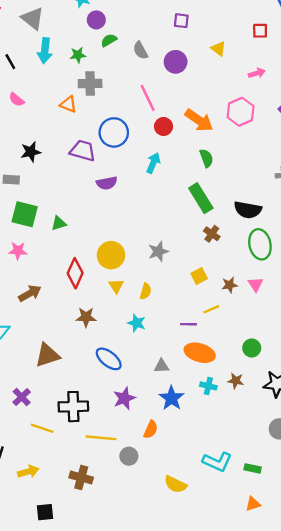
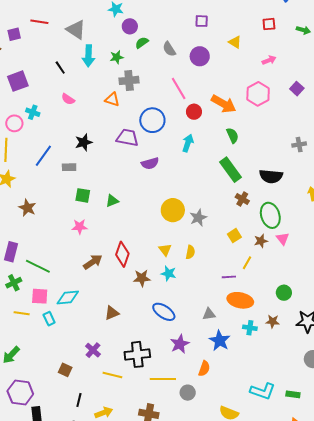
green square: (25, 214) -> (83, 195), size x0.7
green ellipse: (260, 244) -> (270, 215), moved
yellow circle: (111, 255) -> (173, 210), moved
red diamond: (75, 273) -> (122, 254), moved
yellow line: (211, 309) -> (247, 263), turned -32
cyan star: (137, 323) -> (169, 273), moved
brown triangle: (47, 355) -> (112, 313), size x0.7

